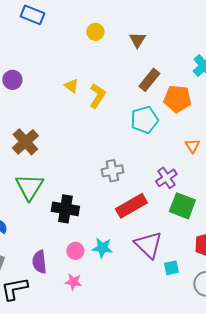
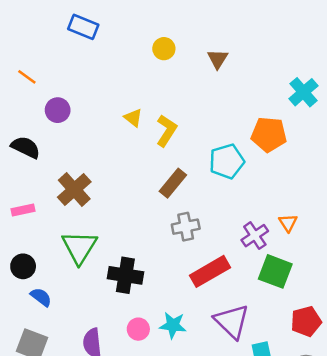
brown rectangle: (149, 80) -> (173, 183), moved
orange triangle: (192, 146) -> (288, 223), moved

